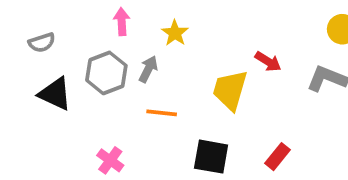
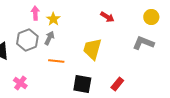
yellow star: (175, 33) -> (53, 19), moved
red arrow: (268, 62) -> (107, 17), moved
pink cross: (110, 160) -> (20, 83), moved

